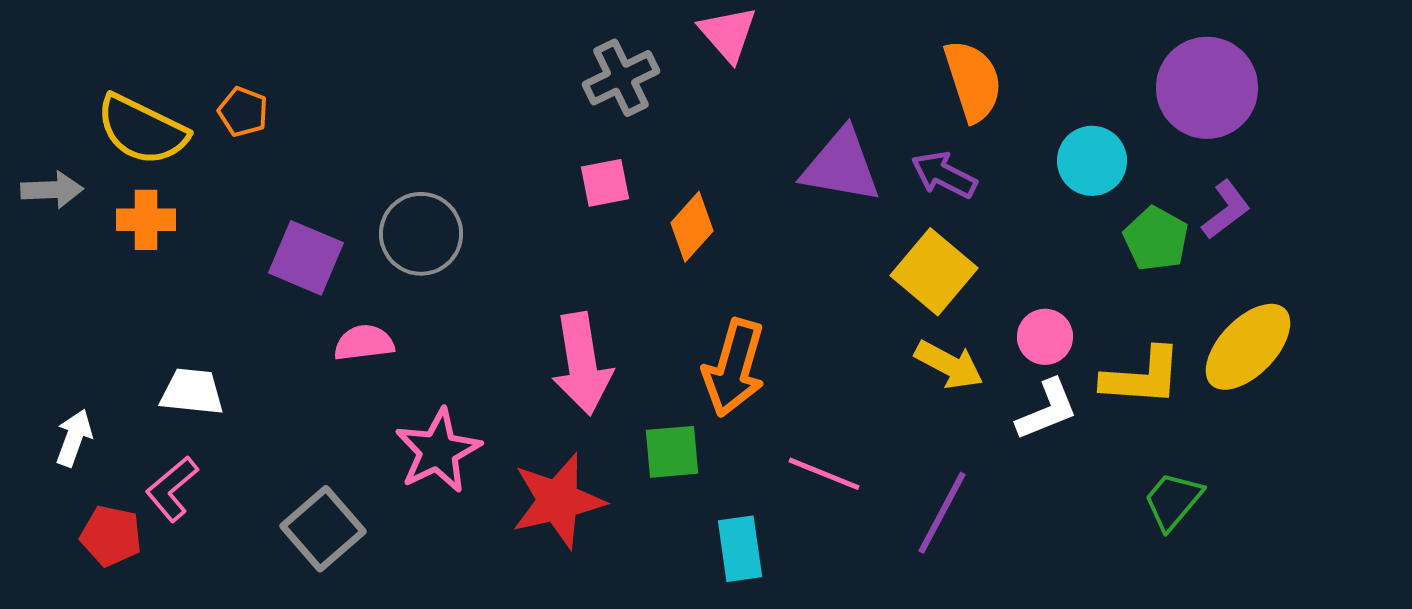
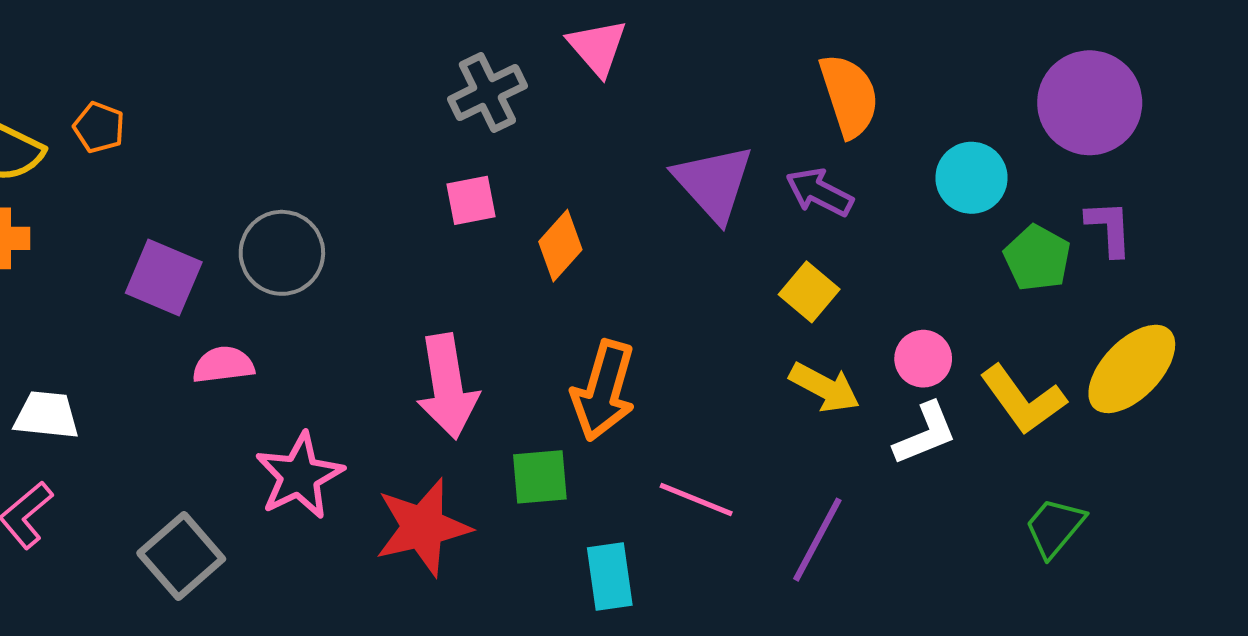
purple triangle: (841, 166) -> (714, 183), turned 38
purple L-shape: (1226, 210) -> (1109, 228), turned -56
yellow square: (934, 272) -> (809, 292), size x0.7
yellow L-shape: (1142, 377) -> (1023, 400), turned 50

